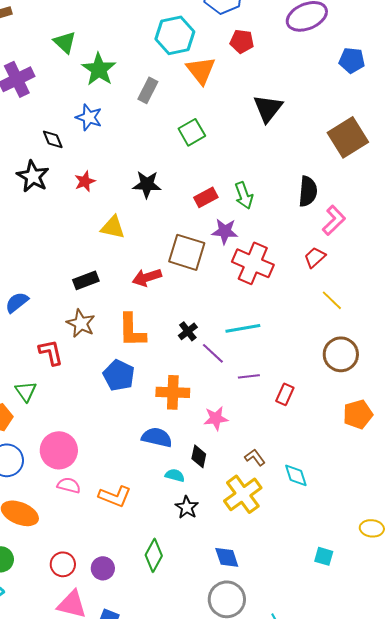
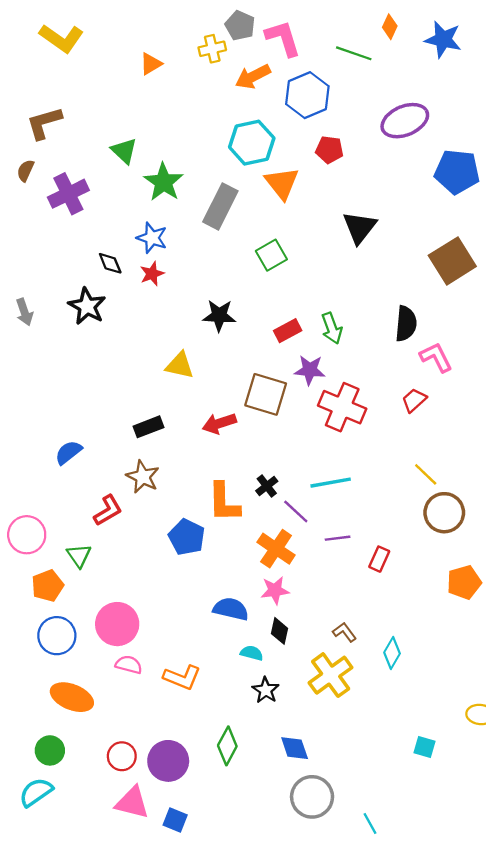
blue pentagon: (352, 60) -> (457, 172), size x1.5
gray rectangle: (148, 90) -> (220, 206), size x1.5
red star: (85, 181) -> (152, 274), moved
pink L-shape: (334, 220) -> (436, 357), turned -72
yellow line: (332, 300) -> (426, 474), moved
orange L-shape: (132, 330) -> (224, 502), moved
red L-shape: (51, 352) -> (108, 510), turned 72
orange cross: (173, 392) -> (276, 549), moved, turned 32
pink star: (216, 418) -> (275, 590), moved
cyan diamond: (296, 475) -> (392, 653), turned 48
blue diamond: (227, 557) -> (295, 748), moved
purple circle: (103, 568) -> (168, 761), size x1.5

